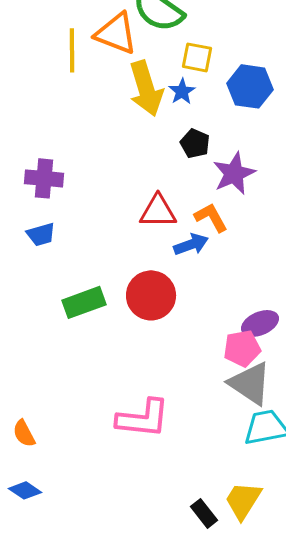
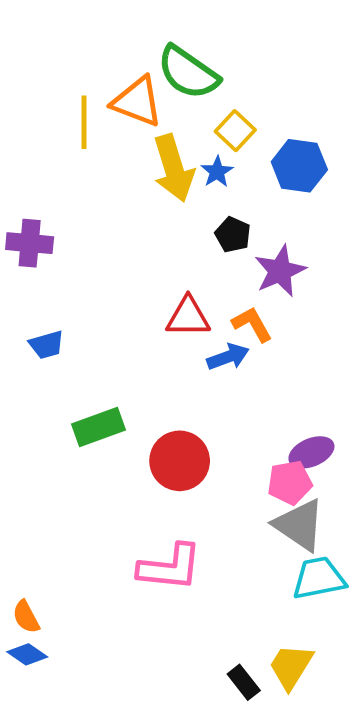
yellow square: (197, 57) -> (235, 131), turned 32
purple cross: (44, 178) -> (30, 243), moved
red circle: (151, 295) -> (180, 461), moved
orange semicircle: (24, 433) -> (26, 617), moved

